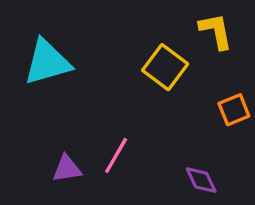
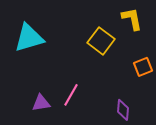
purple diamond: (201, 180) -> (123, 110), turned 30

